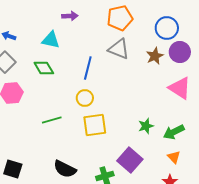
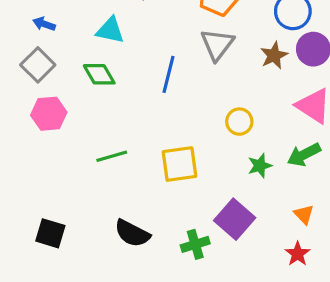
gray triangle: (119, 49) -> (217, 44), turned 45
yellow circle: (85, 98) -> (239, 122), moved
green arrow: (174, 132) -> (304, 155), moved

